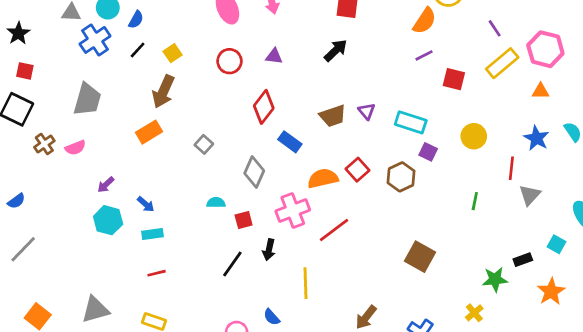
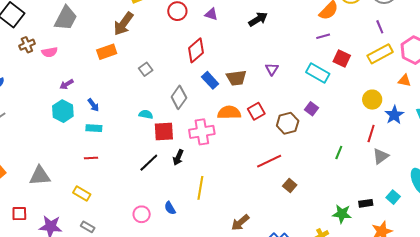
brown trapezoid: (333, 116) -> (236, 78), moved
cyan rectangle: (411, 122) -> (318, 73), moved
yellow circle: (474, 136) -> (372, 100), moved
red square: (244, 220) -> (164, 131), size x1.5
red line: (334, 230) -> (269, 161), moved
brown square: (420, 257) -> (290, 186), size x0.6

